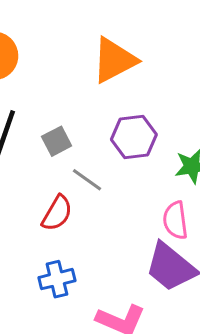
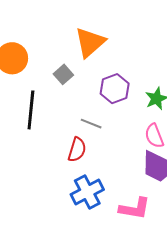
gray square: (57, 141) -> (63, 74), moved
blue cross: (57, 279) -> (87, 192), size x1.4

